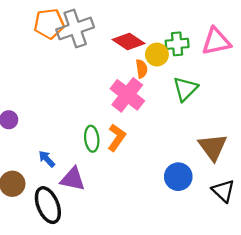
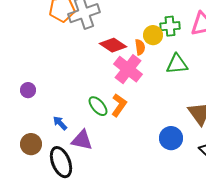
red diamond: (128, 41) -> (113, 45), moved
green triangle: (185, 89) -> (177, 64), turned 40
green ellipse: (92, 139) -> (98, 106), turned -35

